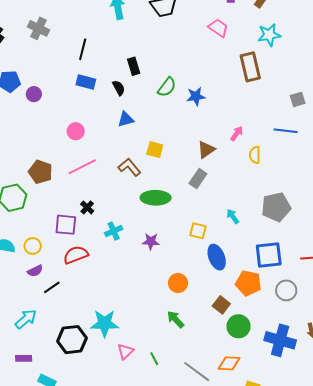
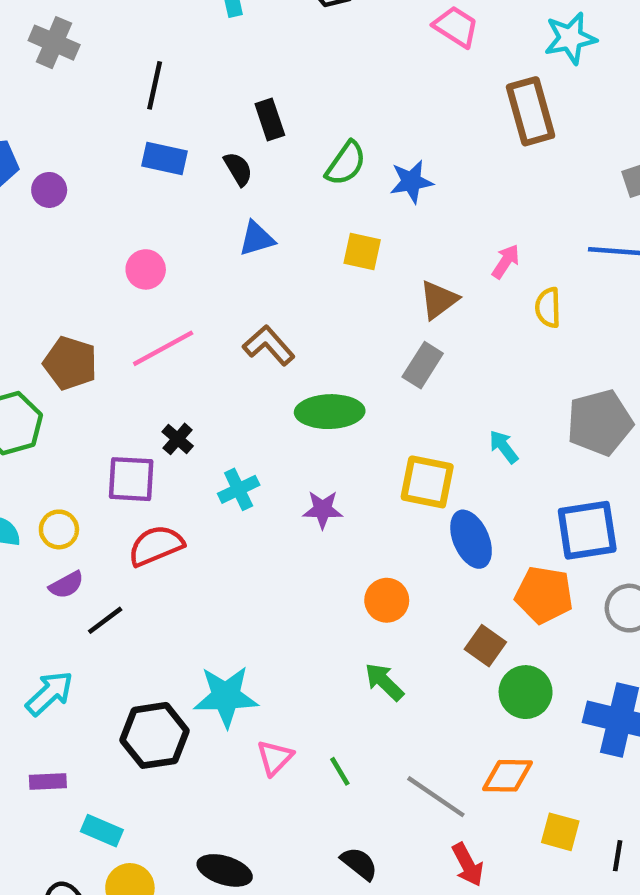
yellow square: (155, 150) -> (362, 251), moved
yellow square: (198, 231) -> (427, 482), size x1.4

